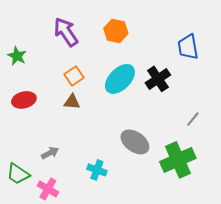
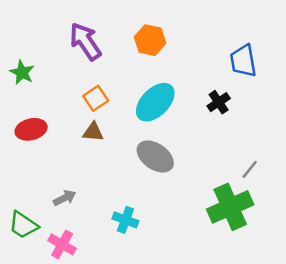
black cross: (158, 79) -> (219, 102), moved, size x0.7
gray line: (193, 119) -> (250, 169), moved
gray ellipse: (135, 142) -> (155, 156), moved

